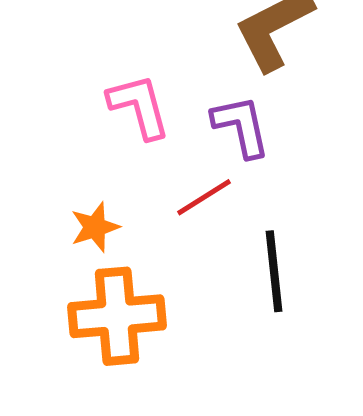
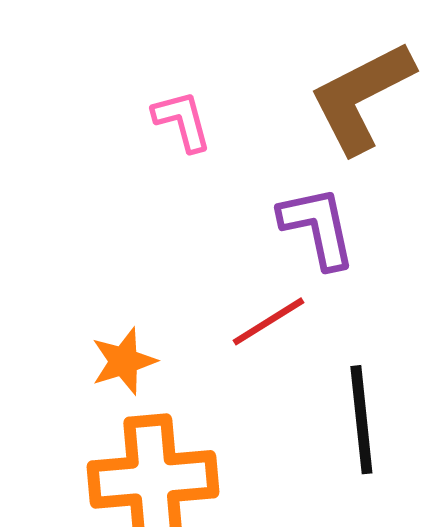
pink L-shape: (139, 106) -> (182, 121), moved, size x0.7

